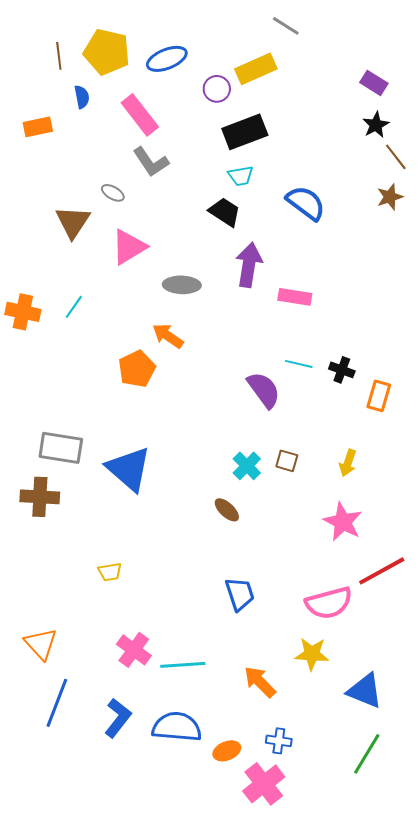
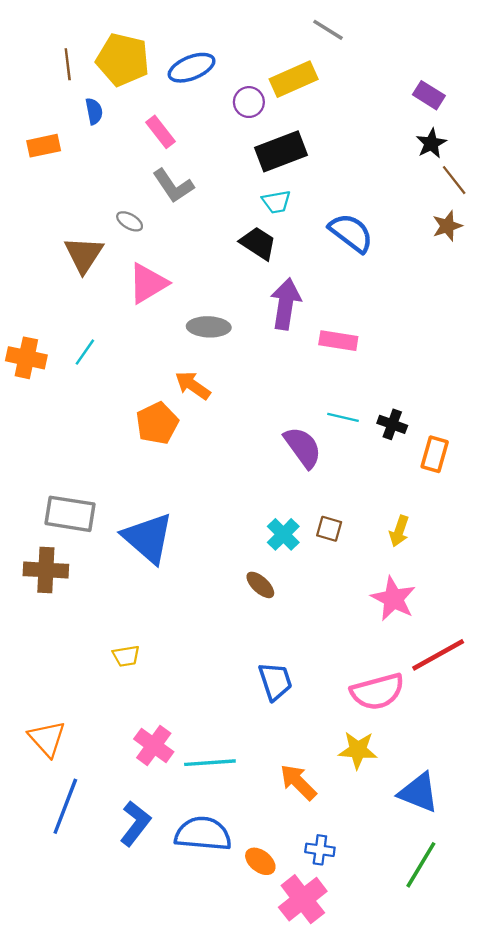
pink rectangle: (140, 115) -> (161, 132), size x0.7
orange ellipse: (227, 751) -> (260, 861), turned 60

